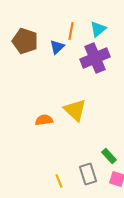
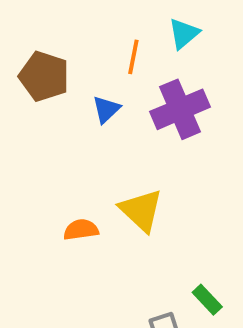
cyan triangle: (98, 29) -> (184, 34), moved
blue triangle: (57, 47) -> (106, 109), moved

